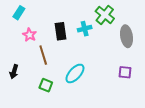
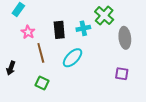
cyan ellipse: (75, 73) -> (73, 58), moved

